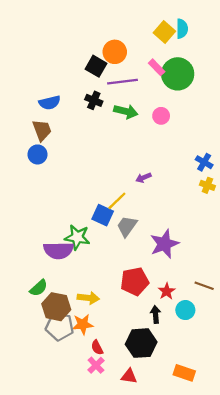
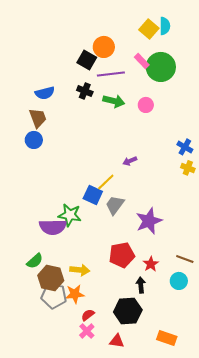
cyan circle: (185, 310) -> (179, 281), moved
red semicircle: (97, 348) -> (88, 315), turned 80

